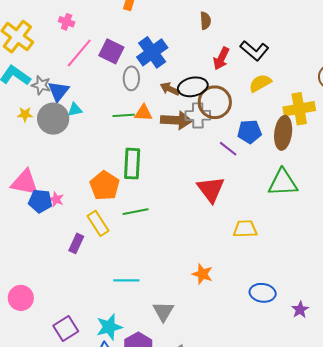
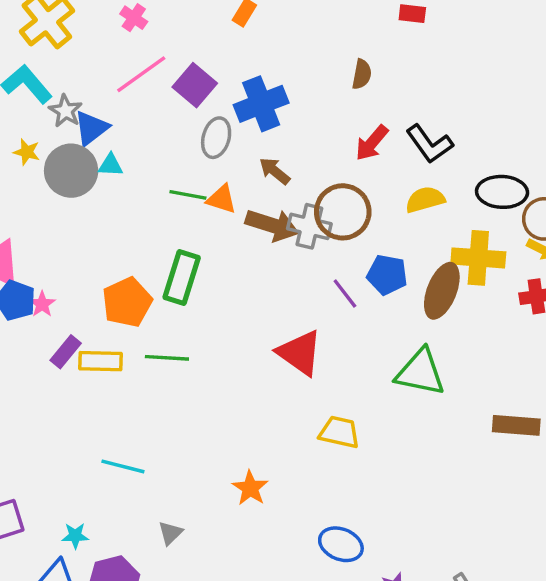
black ellipse: (193, 87) -> (502, 192), moved
red triangle: (211, 189) -> (300, 353), turned -32
yellow rectangle: (98, 223) -> (101, 361), turned -70
purple rectangle: (76, 243) -> (66, 352), moved
gray triangle: (163, 311) -> (170, 533), size x0.7
cyan star: (109, 327) -> (75, 536), size x0.6

